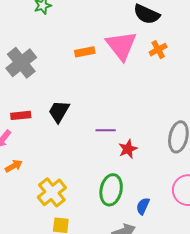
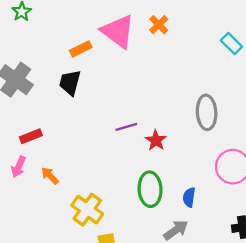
black trapezoid: (59, 111) -> (70, 83), moved
orange arrow: (14, 166) -> (50, 176), moved, turned -90

